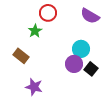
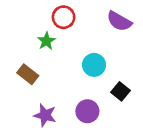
cyan circle: (81, 49) -> (94, 65), moved
purple circle: (74, 64) -> (87, 111), moved

